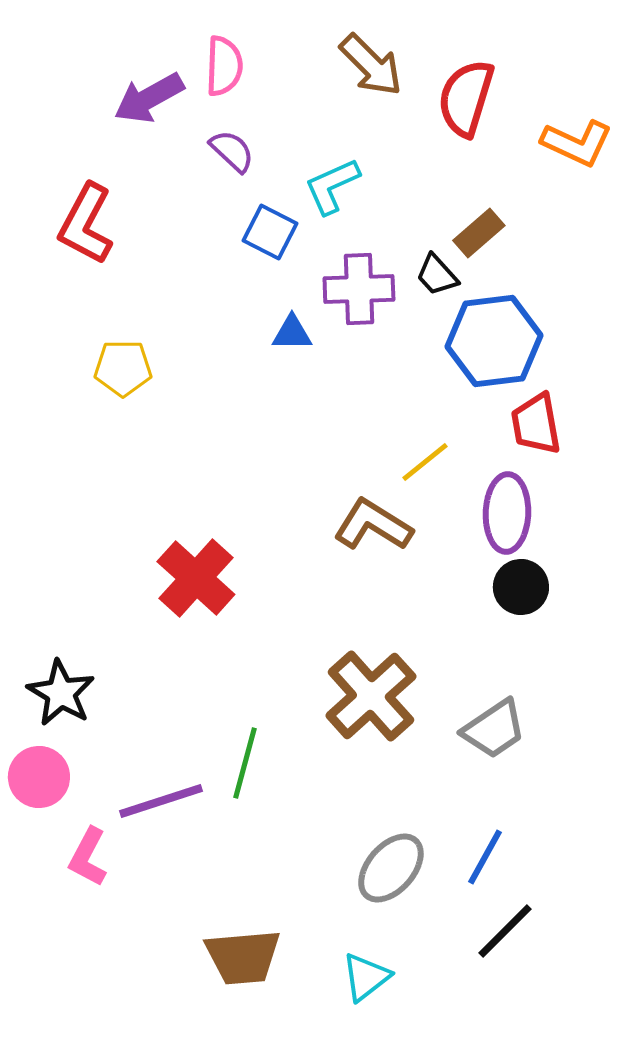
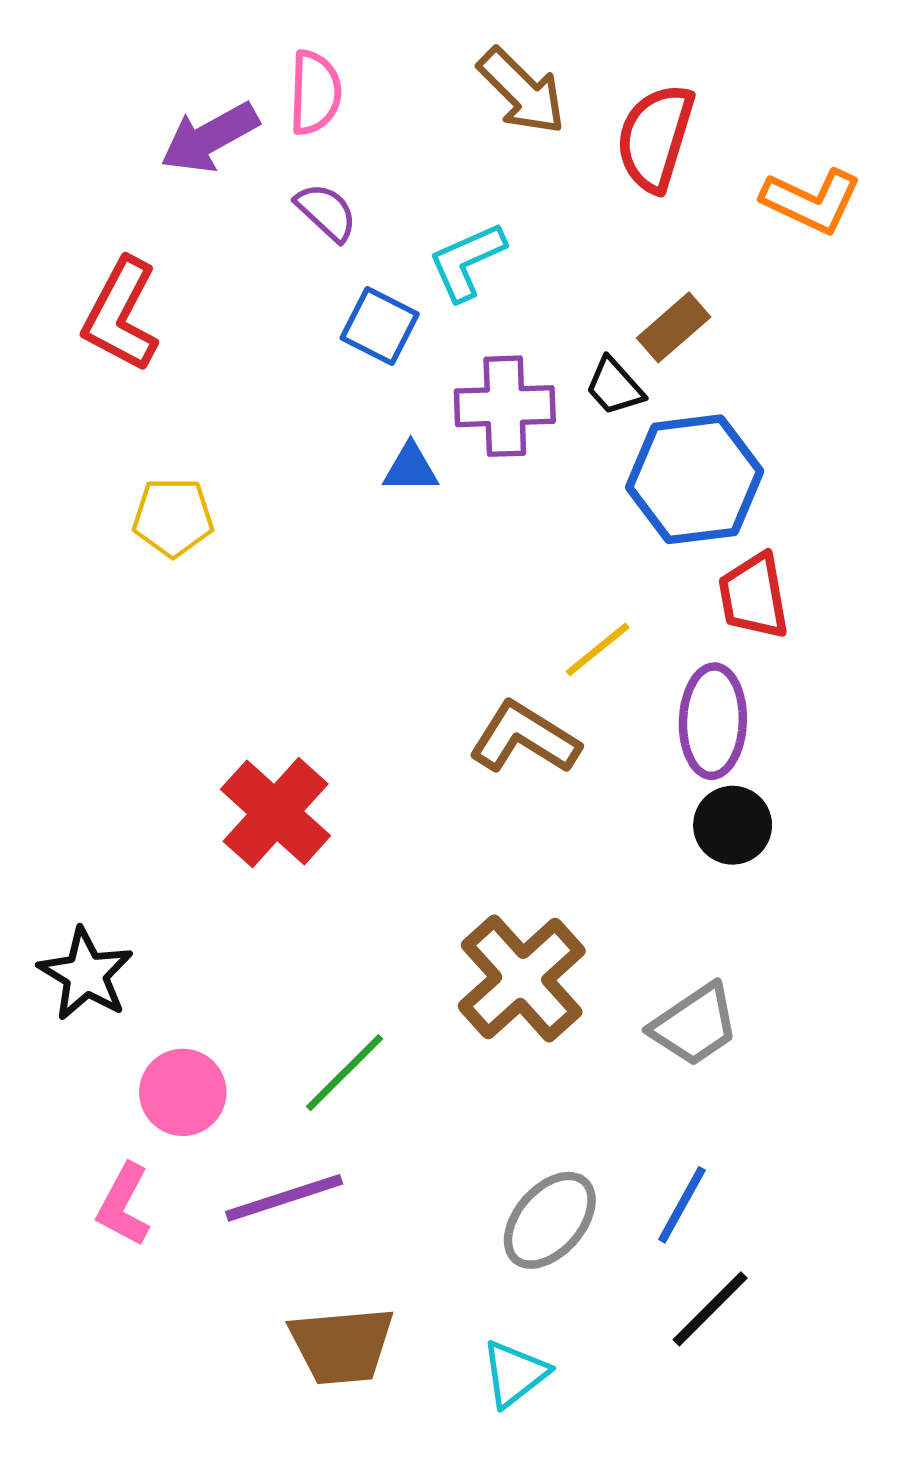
green line: (245, 763) -> (345, 1073), turned 30
pink circle: (39, 777) -> (183, 1092), moved
purple line: (161, 801) -> (284, 1198), moved

